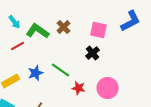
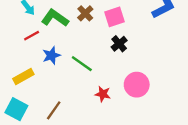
pink square: (98, 30) -> (114, 17), moved, turned -30
blue star: (36, 73) -> (51, 55), moved
red star: (78, 88) -> (103, 94), moved

